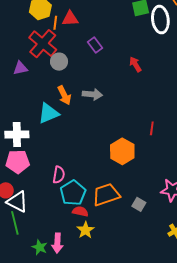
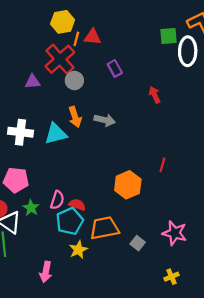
white cross: (17, 135) -> (20, 132), moved
red semicircle: (80, 211) -> (77, 205), moved
yellow star: (86, 230) -> (78, 250), moved
green star: (40, 247) -> (31, 208), moved

